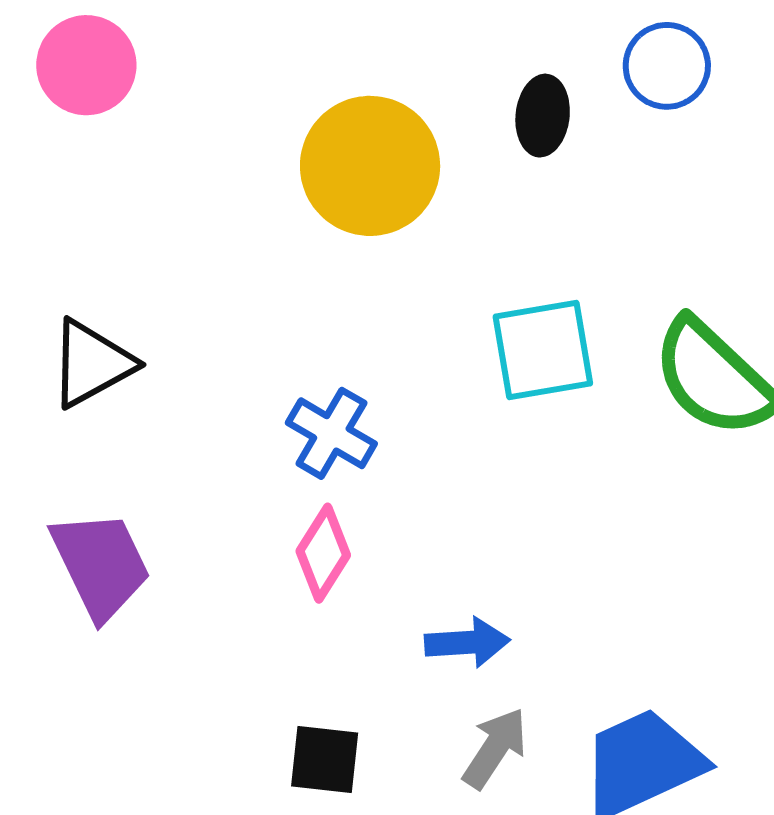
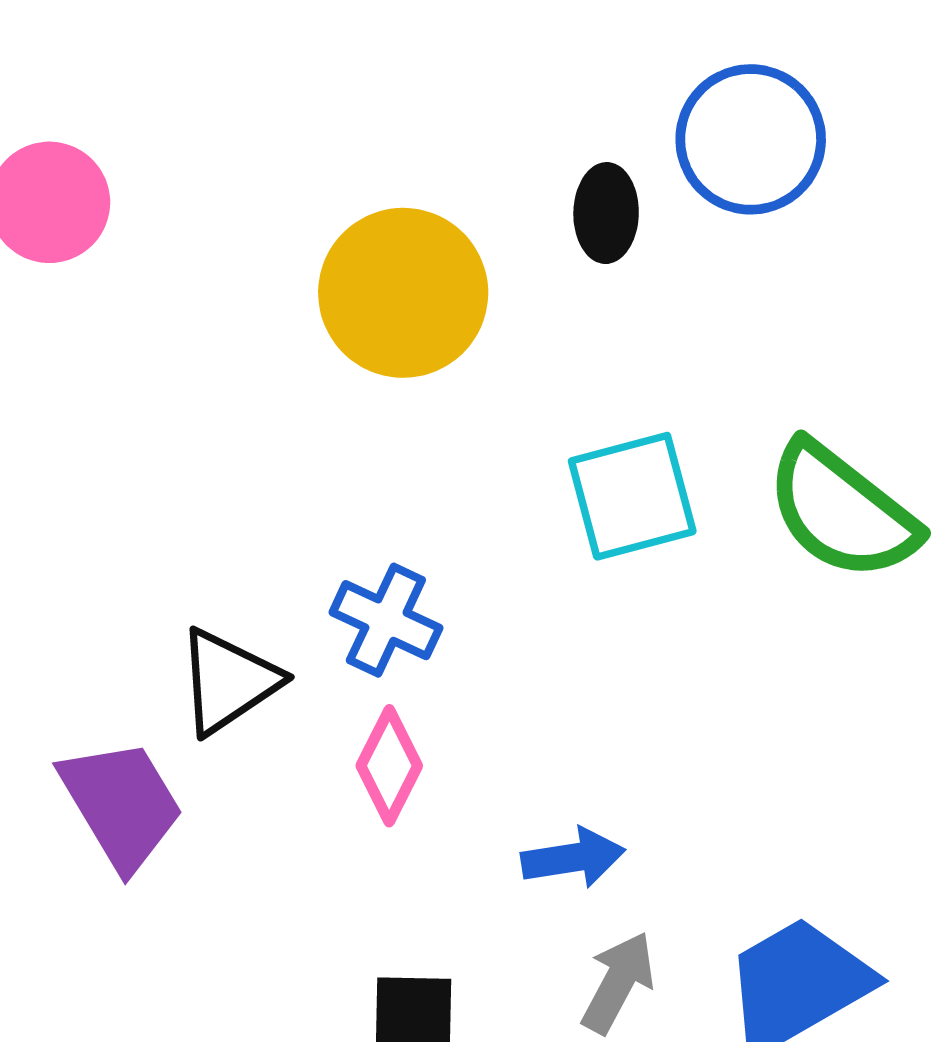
blue circle: (667, 66) -> (751, 139), size x1.4
black triangle: (92, 364) -> (228, 681), moved

